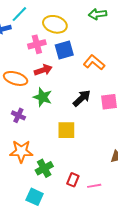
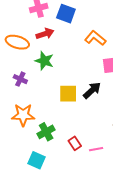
blue square: (64, 50) -> (66, 14), turned 36
orange L-shape: (94, 62) -> (95, 38), moved
black arrow: (82, 98) -> (92, 90), moved
red rectangle: (73, 180) -> (75, 143), turned -56

